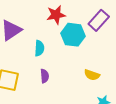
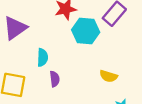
cyan semicircle: (39, 48) -> (43, 57), moved

